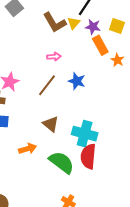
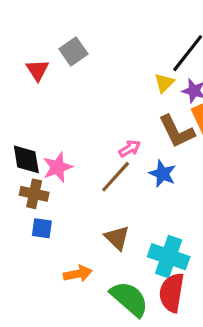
brown L-shape: (55, 22) -> (177, 131), moved
pink arrow: (54, 57) -> (130, 149), moved, turned -32

